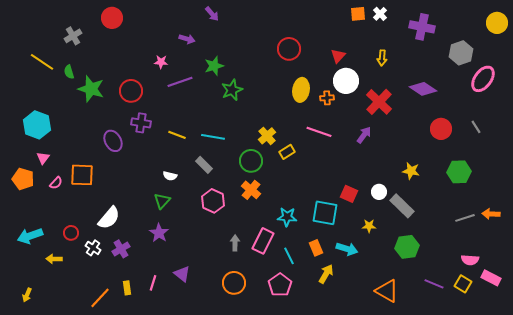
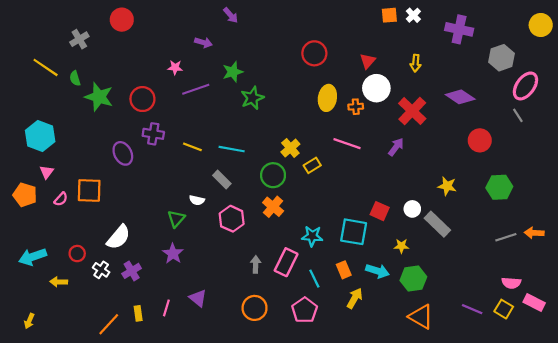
gray line: (476, 127) -> (518, 115), moved
white semicircle: (170, 176) -> (197, 200), moved
green hexagon: (407, 247) -> (413, 279), moved

